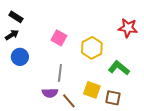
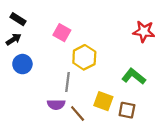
pink square: (59, 38) -> (62, 33), moved
yellow hexagon: (92, 48) -> (84, 57), moved

